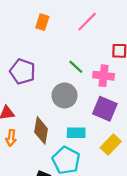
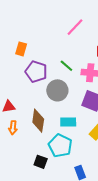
orange rectangle: (42, 22) -> (21, 49), moved
purple pentagon: (23, 71) -> (36, 72), moved

